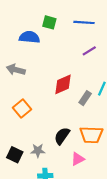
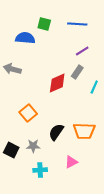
gray rectangle: (85, 98) -> (77, 72), moved
orange square: (22, 109) -> (28, 113), moved
pink triangle: (78, 159) -> (71, 162), moved

